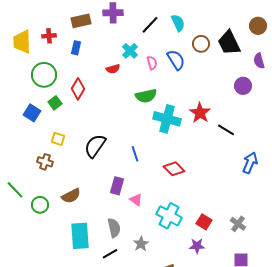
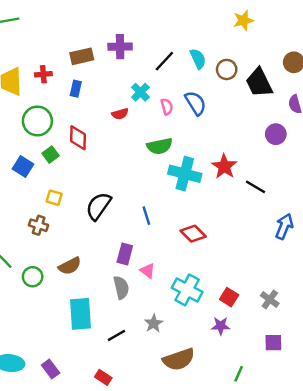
brown circle: (201, 44) -> (227, 69), moved
red diamond: (78, 89) -> (78, 138), turned -30
gray semicircle: (114, 228) -> (121, 288), moved

